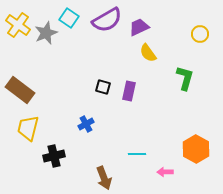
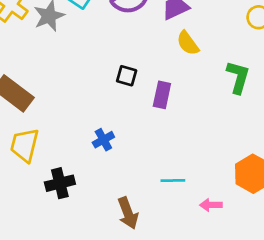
black square: (103, 87) -> (127, 76), moved

